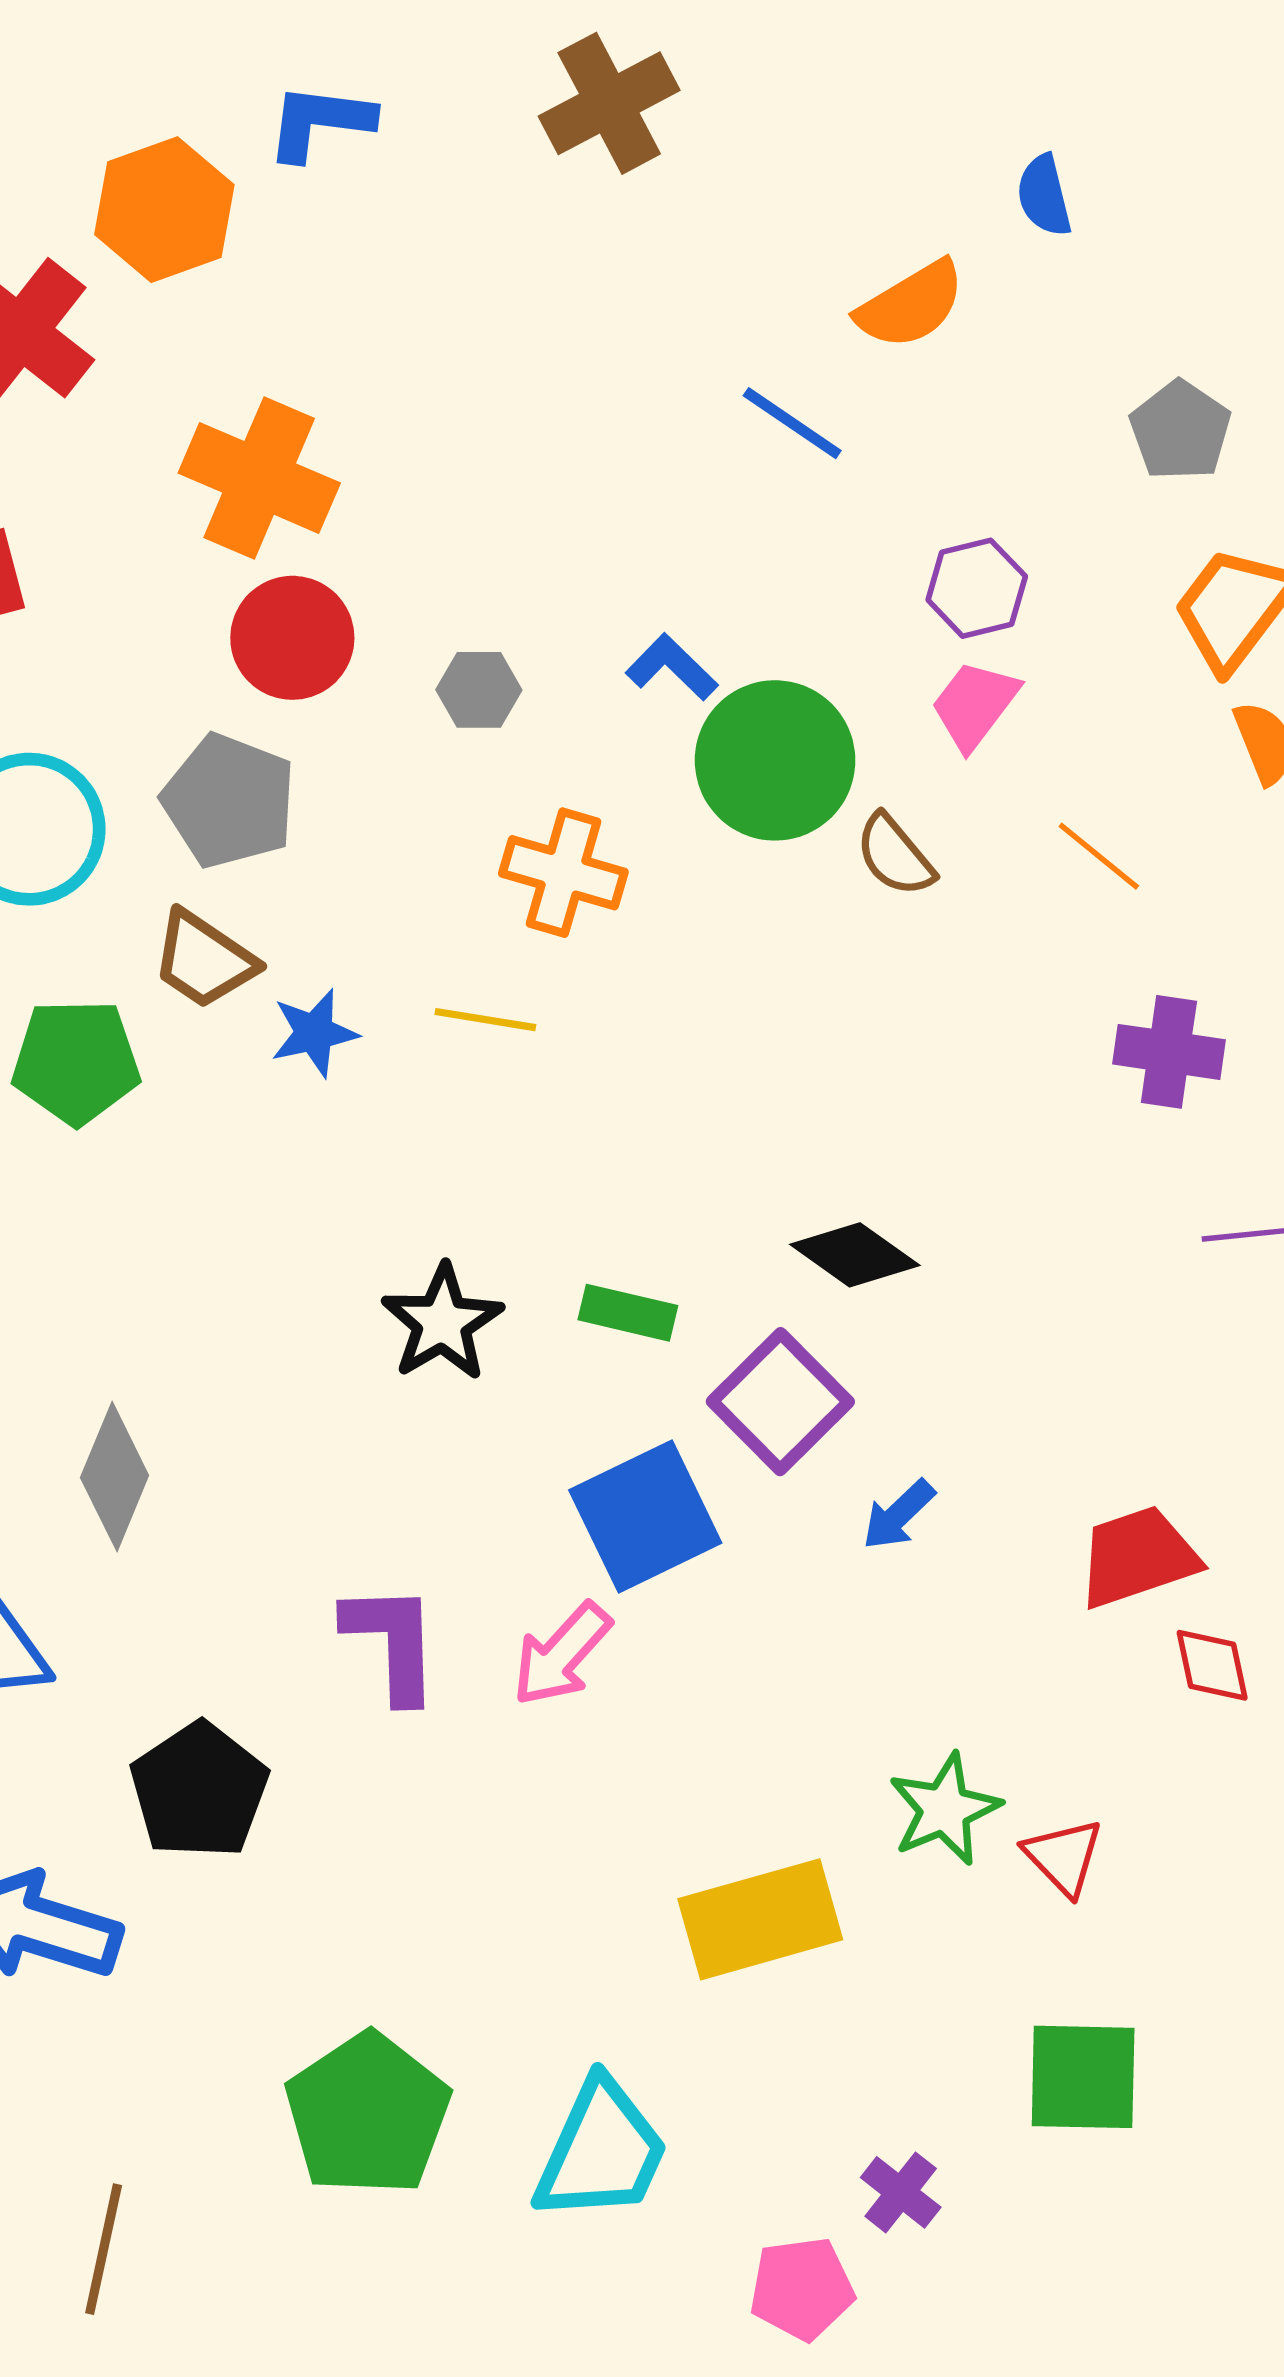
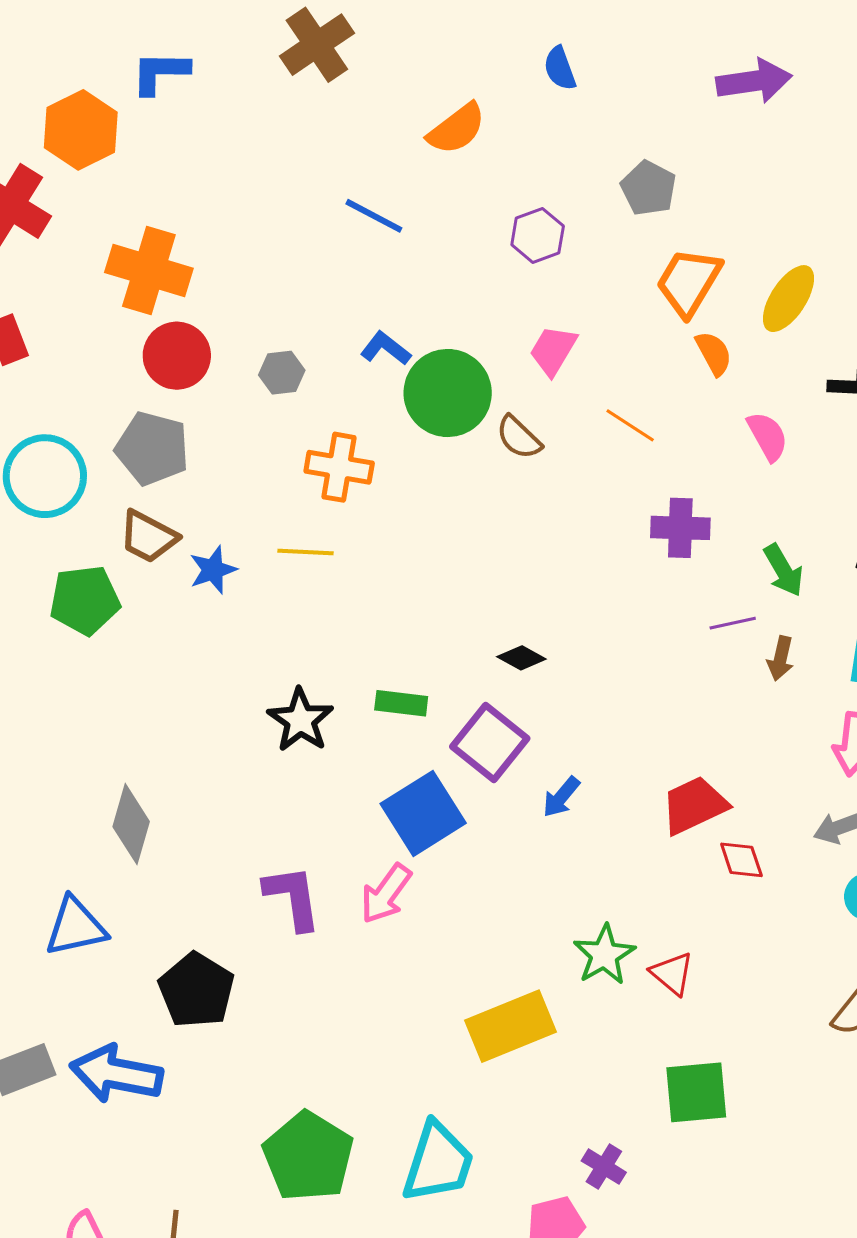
orange semicircle: (911, 305) -> (457, 129), moved
blue line: (792, 423) -> (374, 216), moved
purple hexagon: (977, 588) -> (538, 235), moved
black diamond: (855, 1255) -> (521, 658), size x0.7

